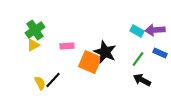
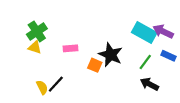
purple arrow: (155, 30) -> (163, 32), turned 30
cyan rectangle: (137, 31) -> (144, 33), size x1.6
yellow triangle: (33, 45) -> (35, 47), turned 48
orange square: (90, 62) -> (95, 65), size x0.6

